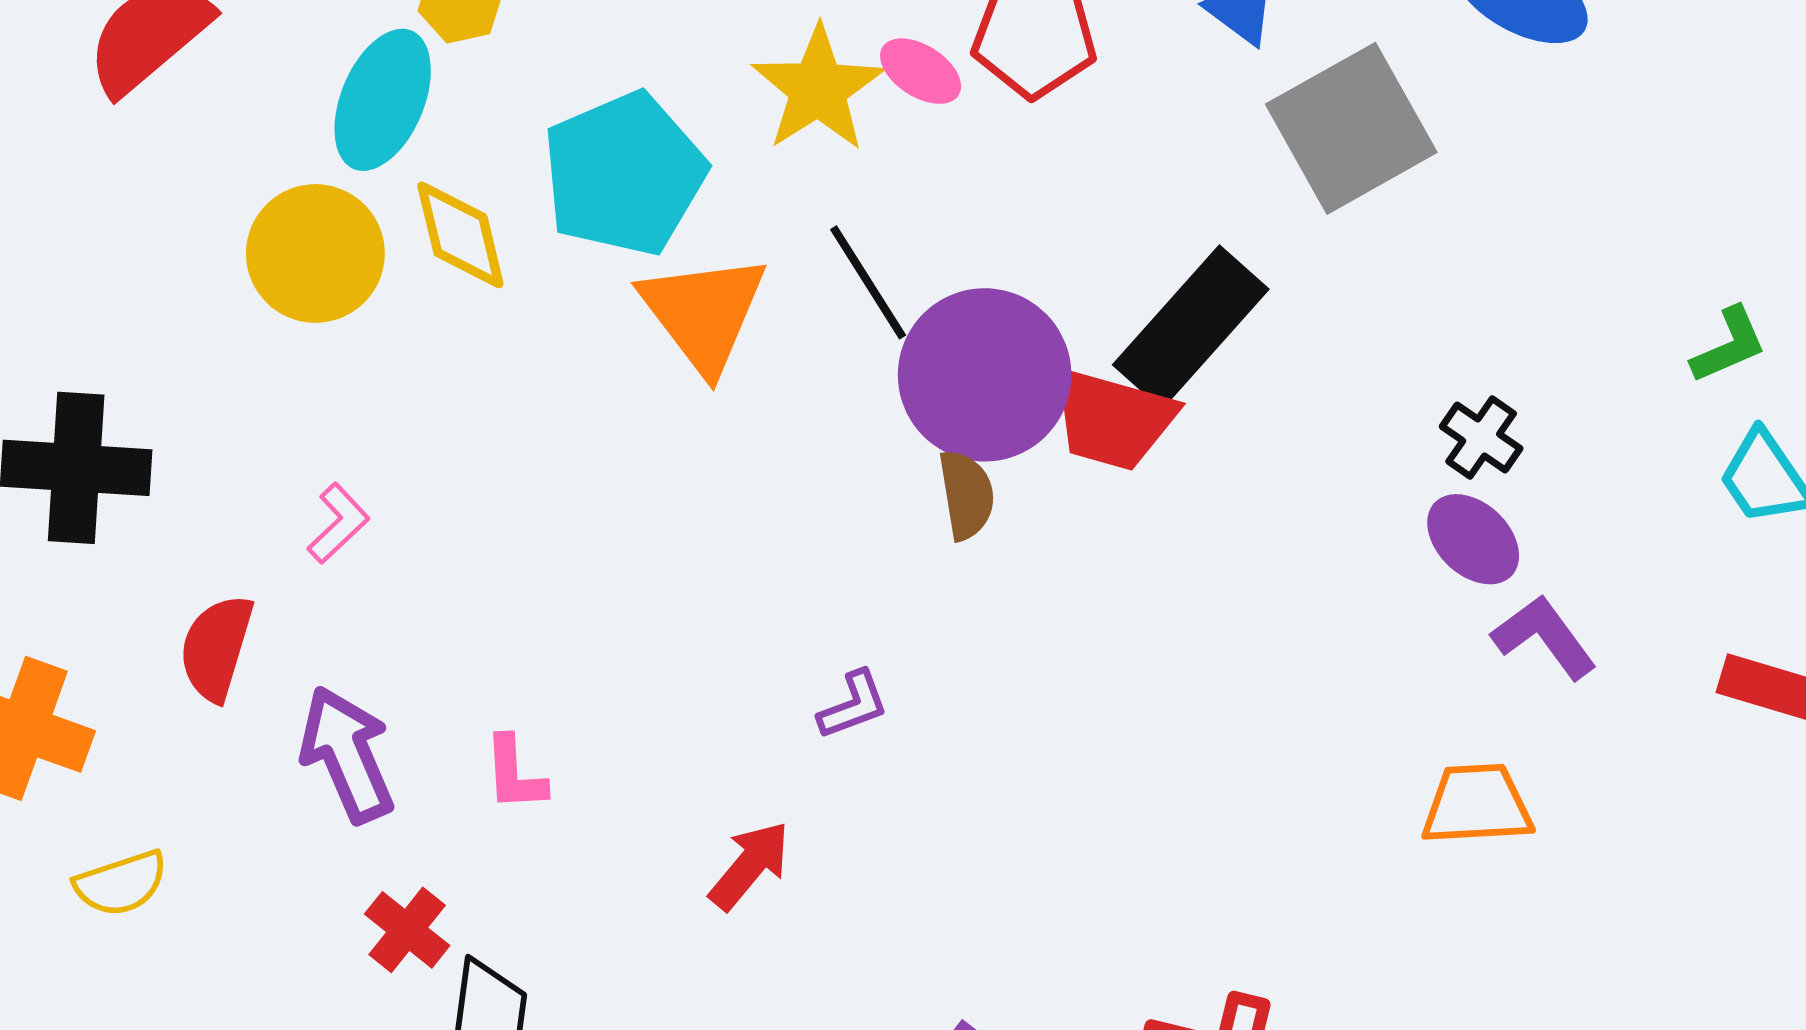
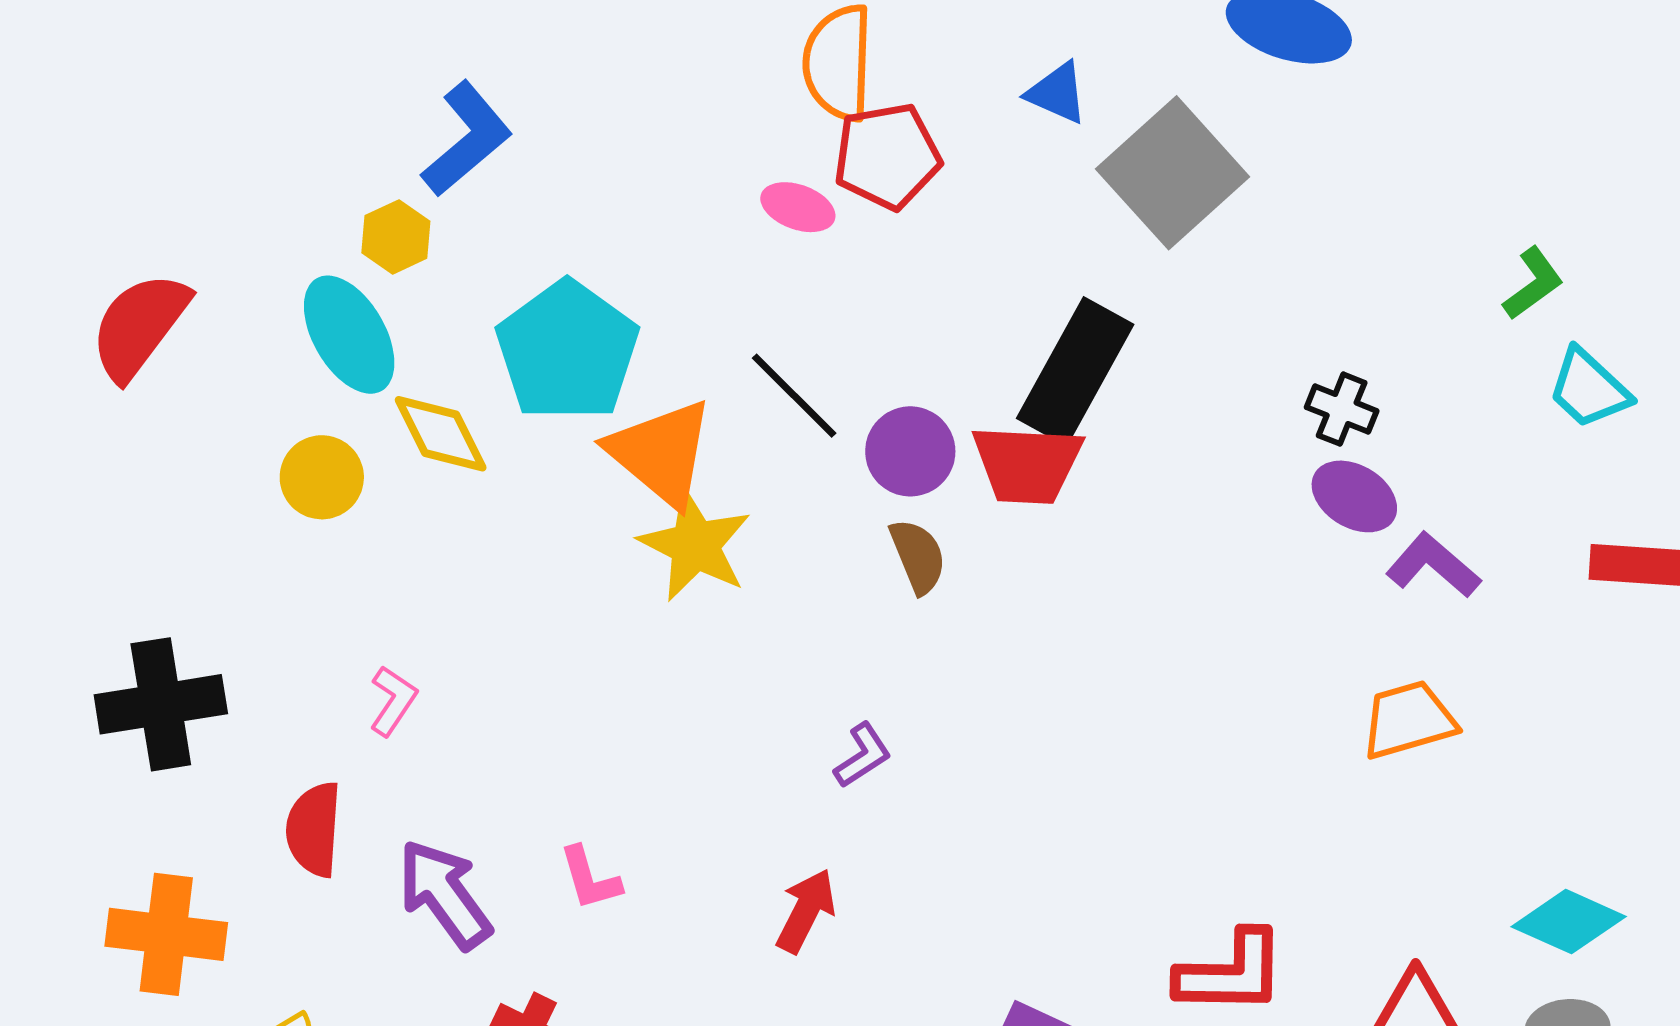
yellow star: (818, 89) -> (695, 545), moved
cyan ellipse: (383, 100) -> (349, 335), turned -40
yellow circle: (315, 253) -> (322, 477), size x0.7
purple circle: (985, 375) -> (910, 451), size x0.6

